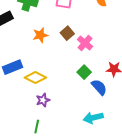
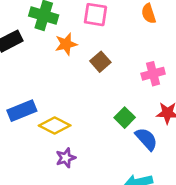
orange star: (40, 35) -> (66, 44), moved
pink cross: (85, 43) -> (153, 74), moved, turned 35

